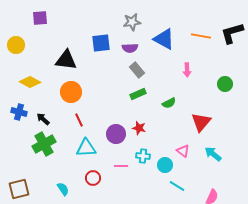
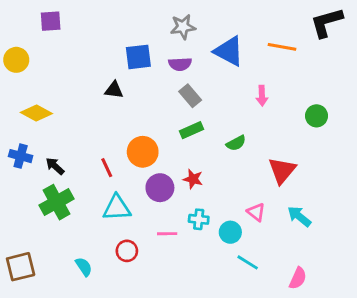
black L-shape: (232, 33) -> (327, 22), moved
black triangle: (66, 60) -> (114, 90), moved, size x0.6
orange circle: (71, 92) -> (143, 152), moved

